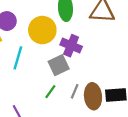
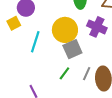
yellow circle: (42, 30) -> (65, 30), moved
purple cross: (71, 46) -> (97, 27), moved

